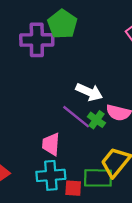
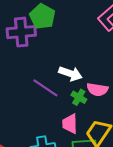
purple line: (76, 117) -> (45, 88), moved
pink trapezoid: (51, 144) -> (70, 124), moved

